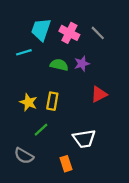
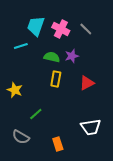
yellow rectangle: (52, 101) -> (56, 79), moved
yellow star: (28, 102) -> (15, 90), moved
white trapezoid: (84, 139) -> (91, 127), moved

